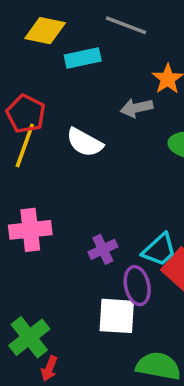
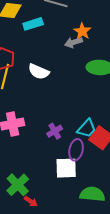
gray arrow: (137, 108) -> (73, 42), moved
purple ellipse: (137, 286) -> (76, 150), turned 30
red arrow: (49, 369) -> (31, 201), turned -72

